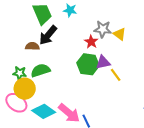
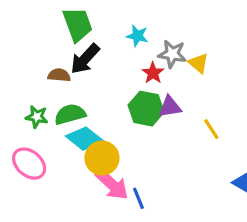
cyan star: (70, 10) -> (137, 36), moved
yellow line: (116, 75) -> (211, 129), moved
yellow circle: (25, 89) -> (102, 158), moved
cyan diamond: (44, 111) -> (85, 139), moved

